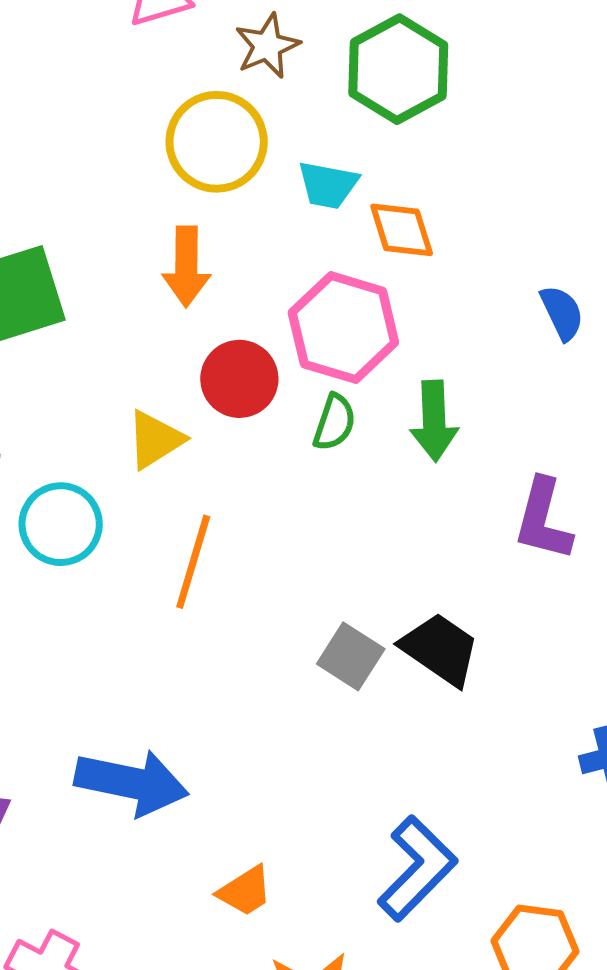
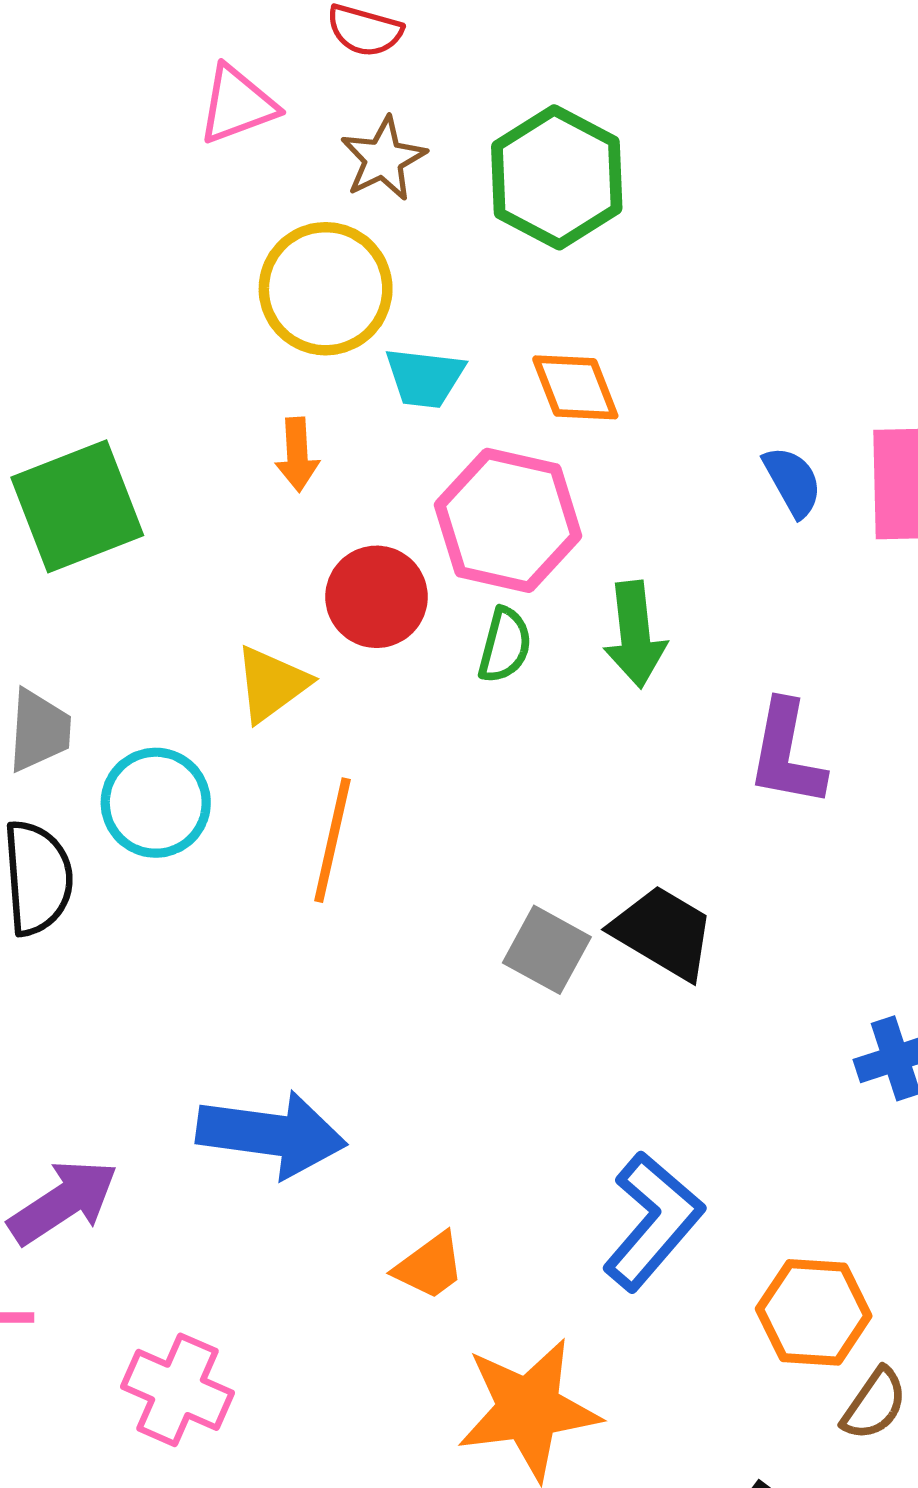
cyan trapezoid: (328, 185) -> (425, 378), moved
orange arrow: (186, 266) -> (297, 455), size x0.7

